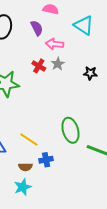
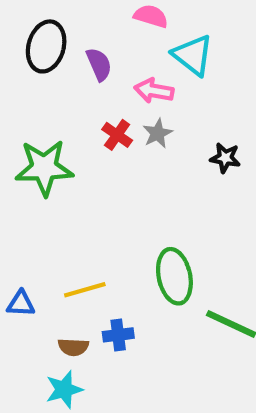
cyan triangle: (84, 25) -> (193, 55), moved
purple semicircle: (37, 28) -> (99, 64), moved
yellow line: (29, 140) -> (85, 290), turned -54

